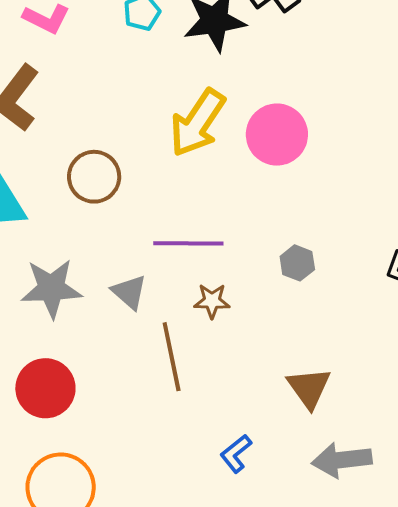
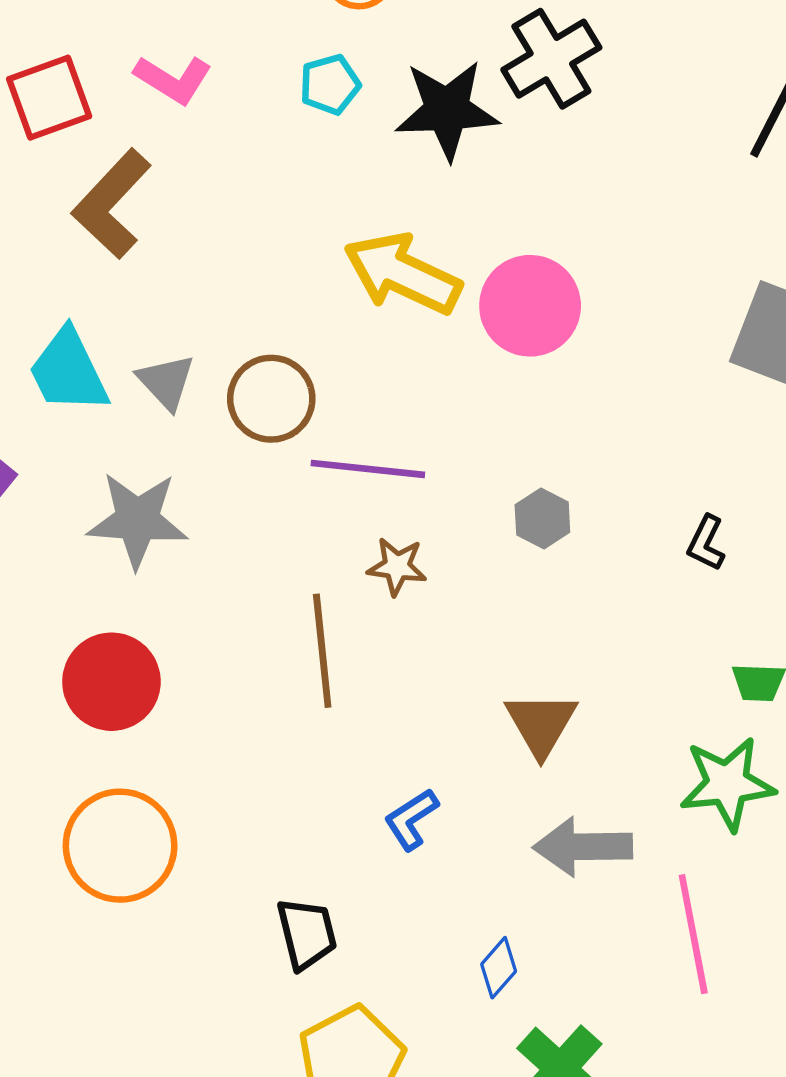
yellow arrow: (197, 123) -> (402, 274), turned 76
brown circle: (94, 177) -> (271, 399), moved
gray triangle: (129, 292) -> (166, 382), moved

